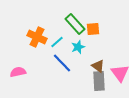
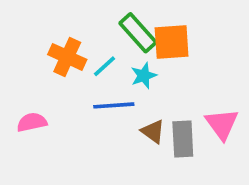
orange square: (93, 29) -> (172, 42), size x1.5
blue line: (62, 63) -> (114, 105), turned -50
brown triangle: (98, 66) -> (153, 132), moved

